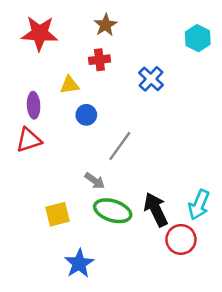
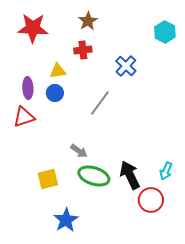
blue circle: (86, 115) -> (55, 93), moved
gray line: (120, 146) -> (100, 103), moved
cyan arrow: (199, 205) -> (166, 171), size x0.7

